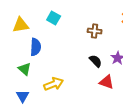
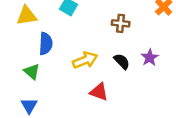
red triangle: (107, 82) -> (99, 92), moved
yellow arrow: (54, 84) -> (85, 60), moved

